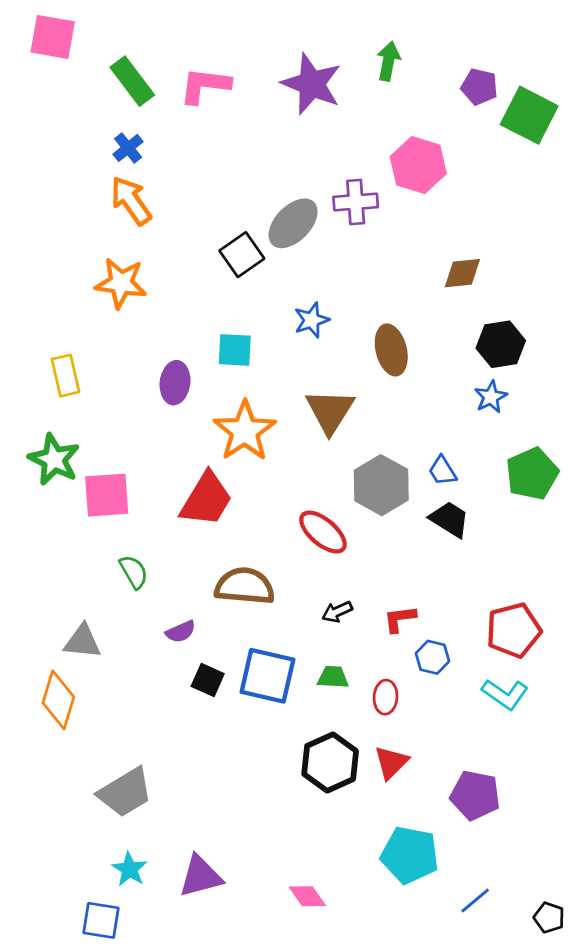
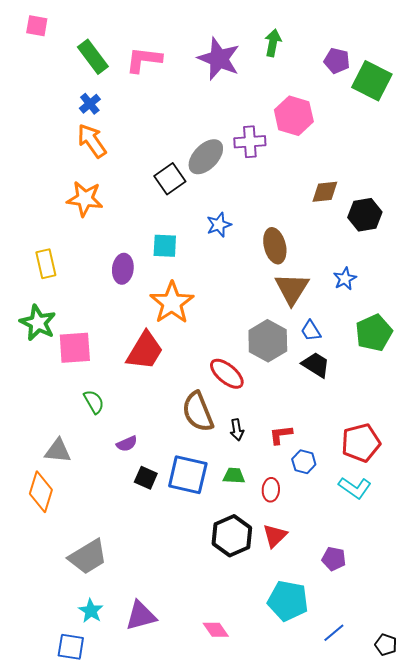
pink square: (53, 37) -> (37, 26), size x0.7
black hexagon: (501, 344) -> (365, 215), moved
brown triangle: (330, 411) -> (292, 289), moved
brown semicircle: (245, 586) -> (198, 412), moved, turned -117
black arrow: (337, 612) -> (237, 430), turned -75
purple pentagon: (475, 795) -> (334, 559), size x0.7

